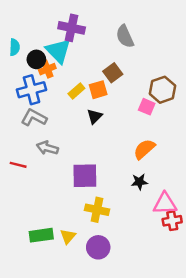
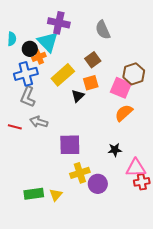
orange square: (98, 90) -> (91, 83), moved
yellow rectangle: (76, 91) -> (63, 75), size x1.6
pink square: (147, 107) -> (121, 88), size x1.5
gray L-shape: (34, 118) -> (28, 97), turned -95
orange semicircle: (144, 149) -> (124, 113), moved
red line: (18, 165) -> (15, 127), moved
yellow cross: (97, 210) -> (80, 173), turned -30
purple circle: (98, 247) -> (98, 184), moved

